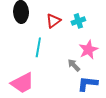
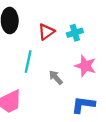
pink star: (88, 50) -> (85, 66), turned -30
gray arrow: (74, 65) -> (56, 77), moved

